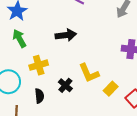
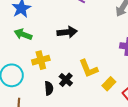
green arrow: (19, 38) -> (23, 34), turned -42
black semicircle: (39, 96) -> (49, 88), moved

